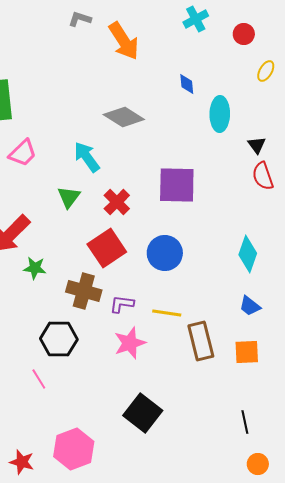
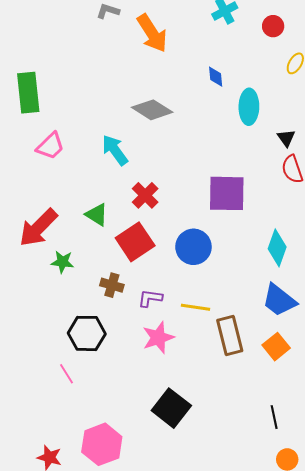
purple square: (177, 185) -> (227, 193), moved
green triangle: (69, 197) -> (97, 215), moved, turned -35
brown cross: (84, 291) -> (112, 285), size x0.7
blue trapezoid: (250, 306) -> (279, 300), size x1.6
orange square: (247, 352) -> (276, 347), turned -36

